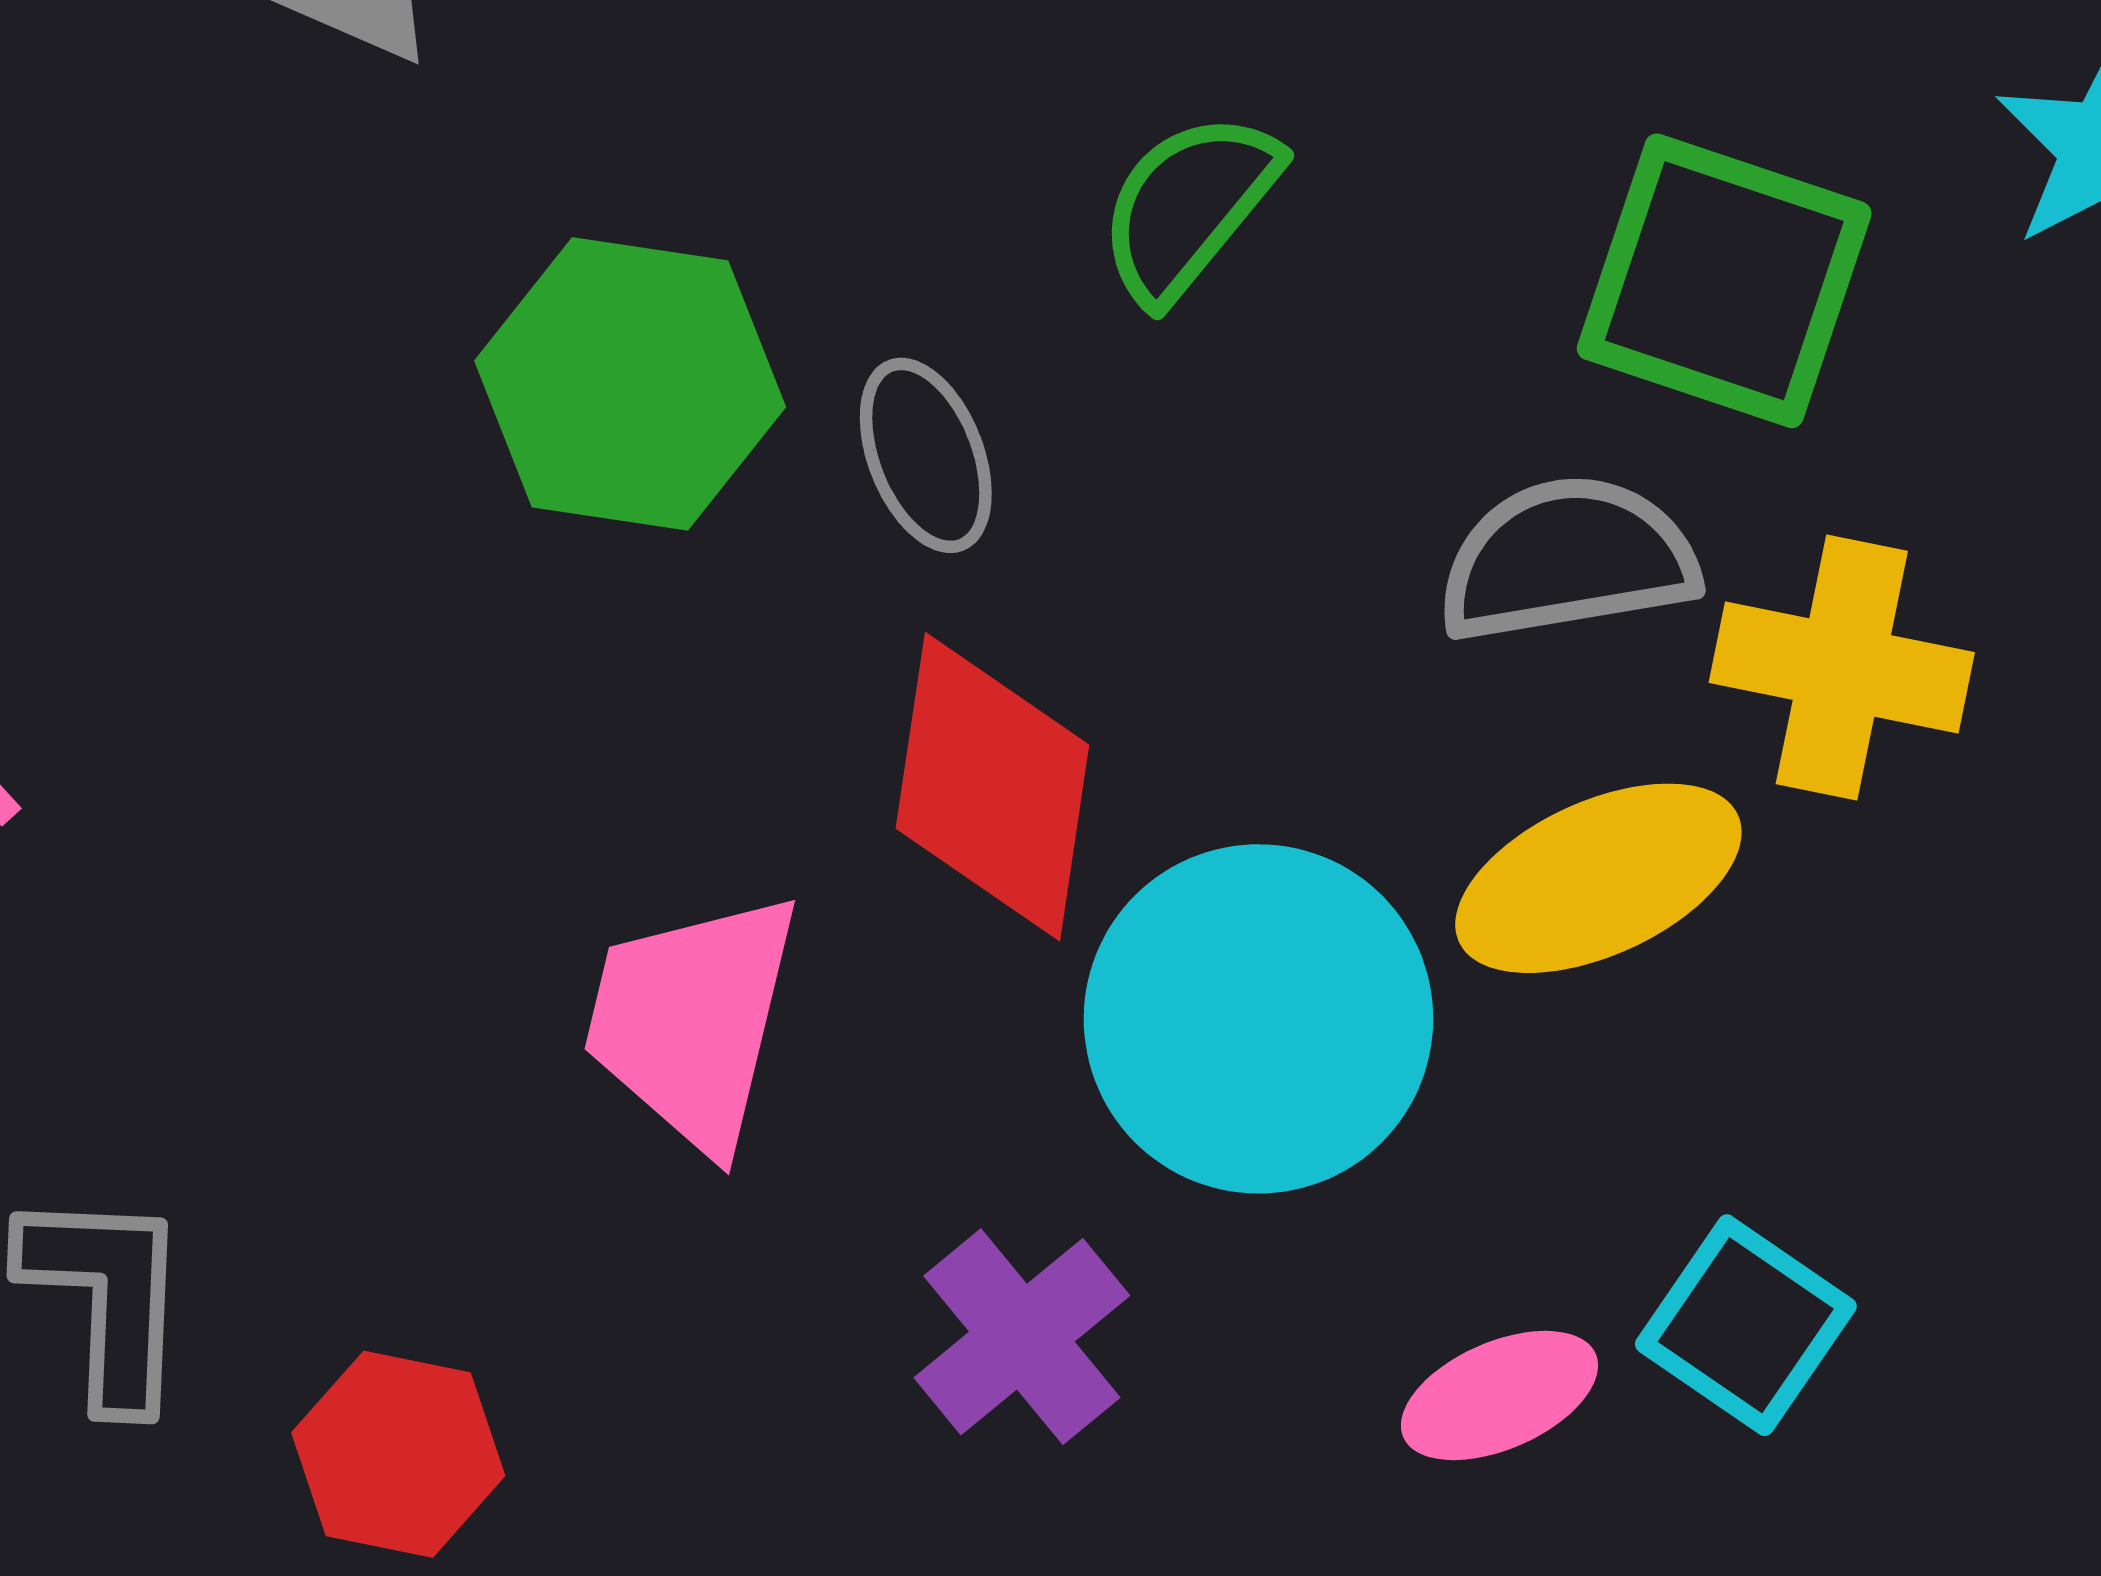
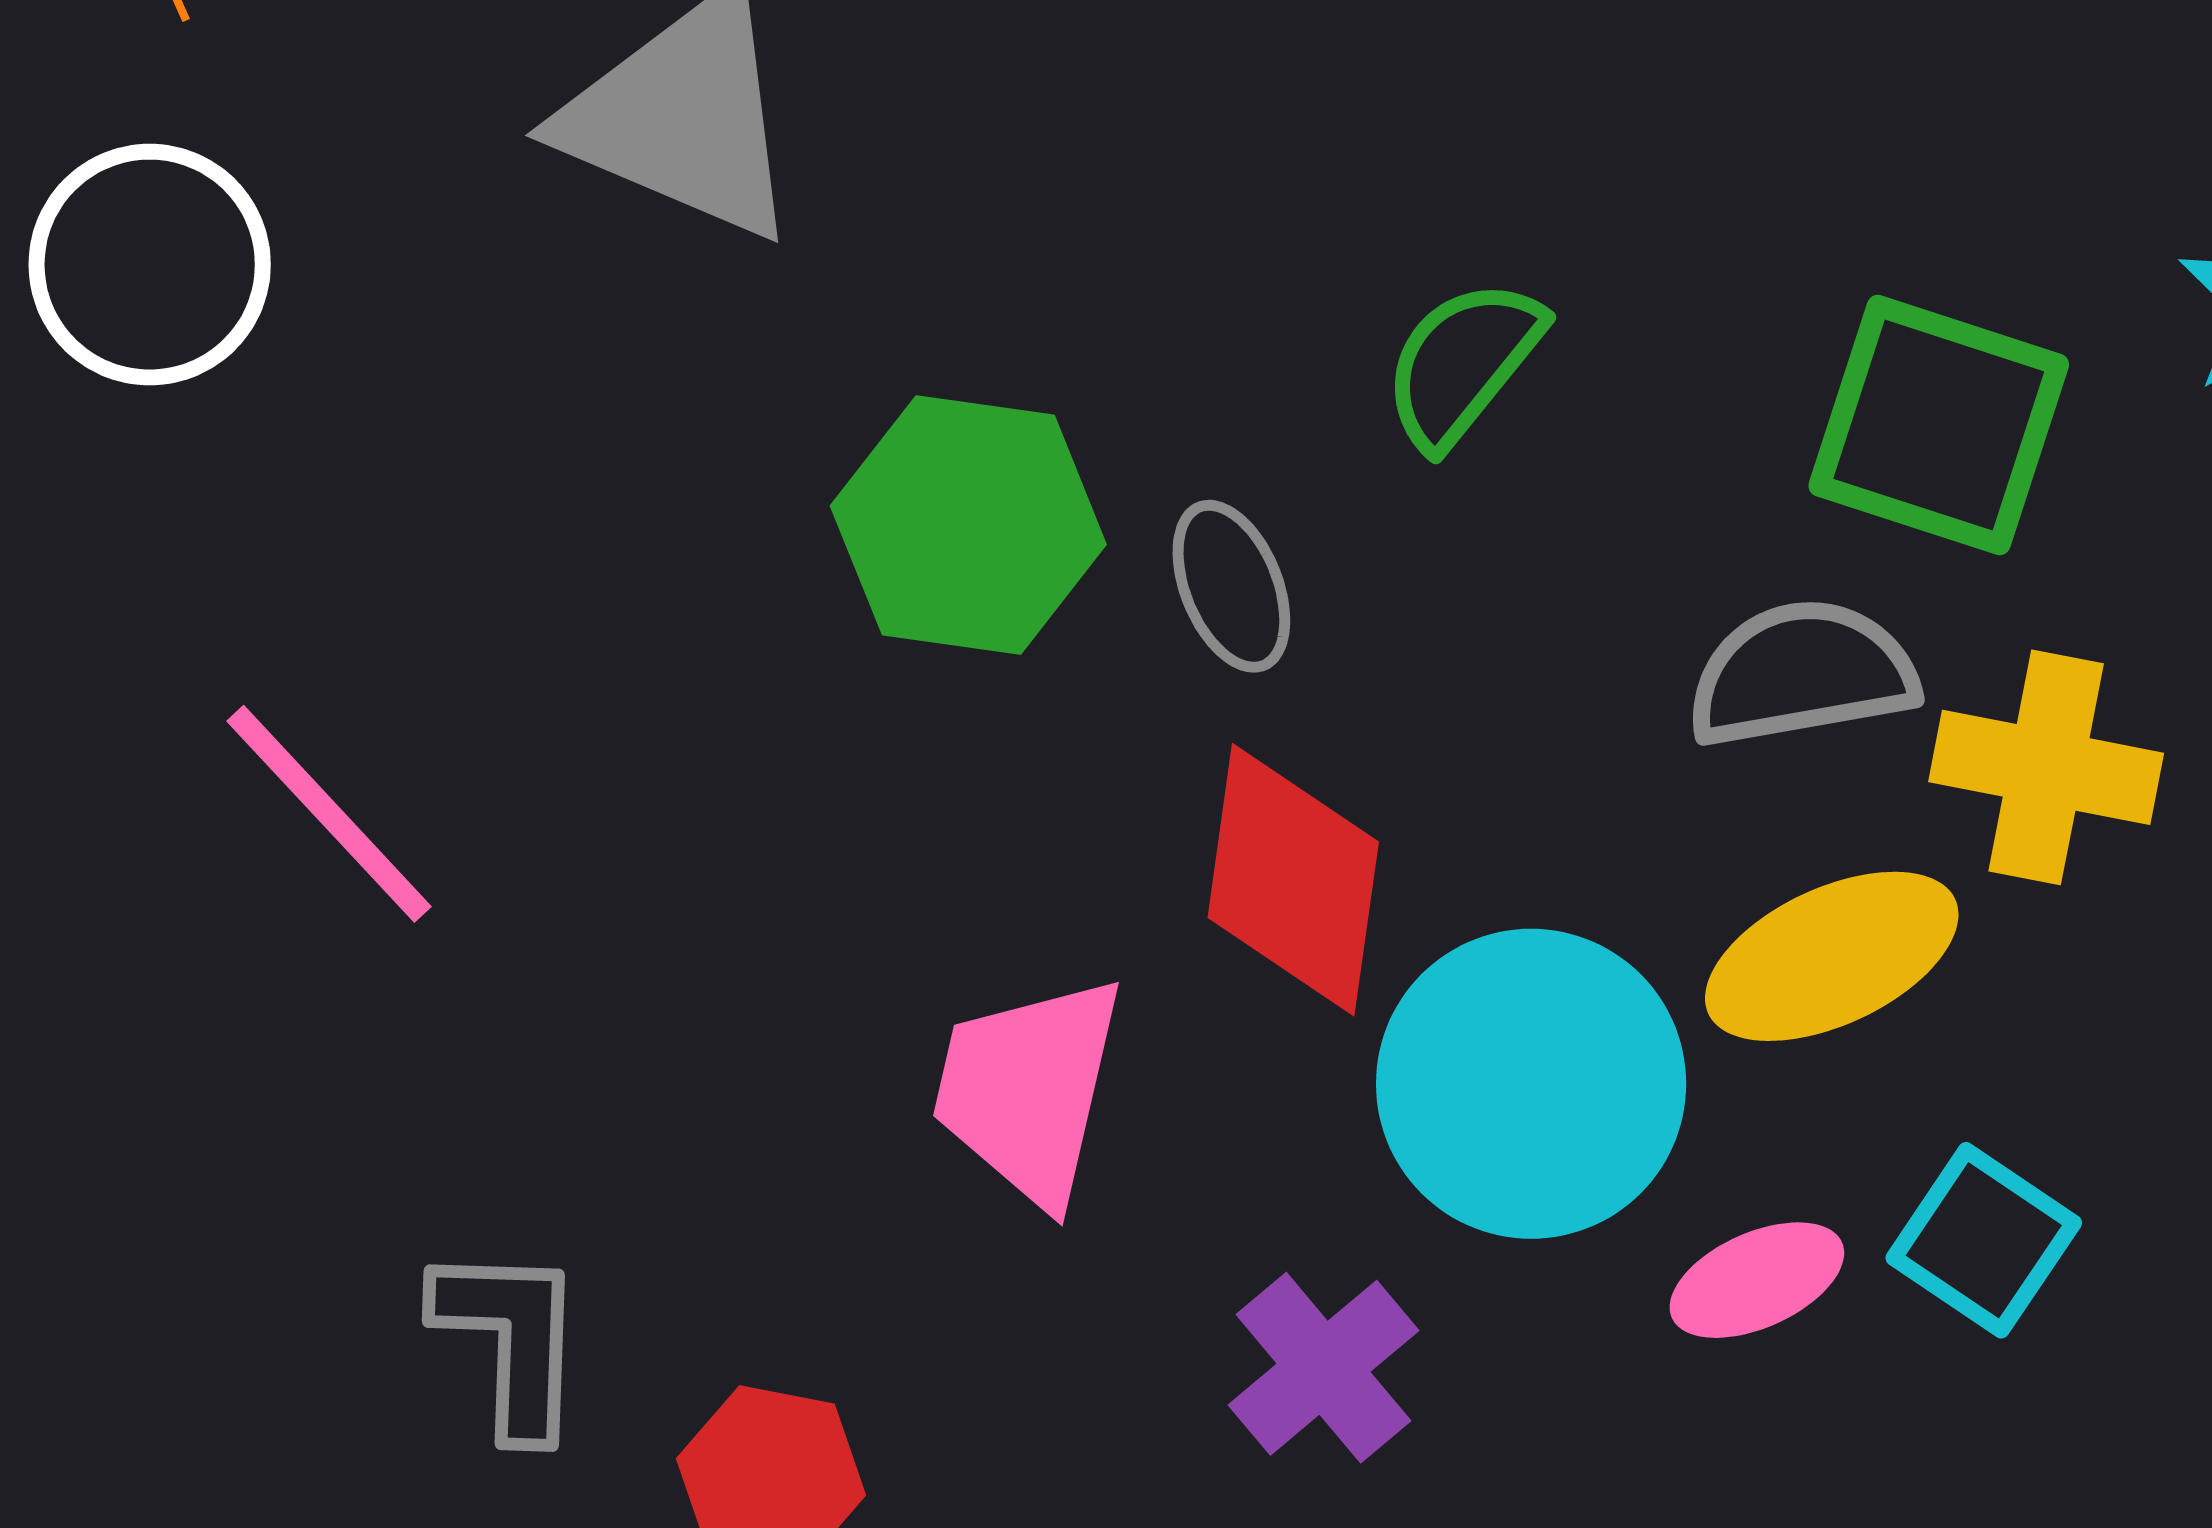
cyan square: (1746, 1325) -> (1984, 1240), moved
pink ellipse: (1499, 1395) -> (1757, 1280), moved

